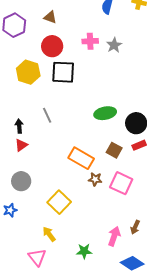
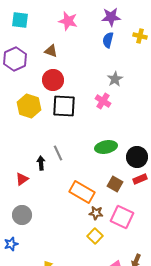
pink cross: (90, 41) -> (103, 101), moved, turned 35
gray line: (47, 115) -> (58, 153), moved
black arrow: (19, 126) -> (41, 163), moved
yellow square: (59, 202) -> (95, 236), moved, size x0.7

